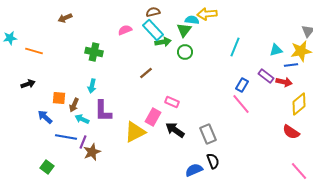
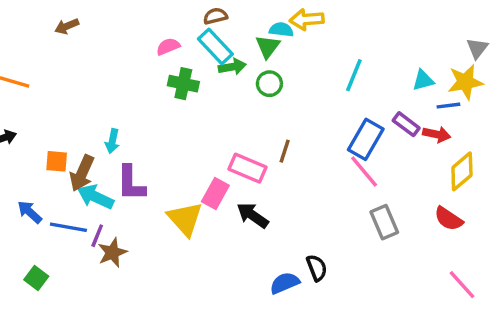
green cross: (94, 52) -> (183, 84), moved
brown line: (146, 73) -> (285, 151), moved, turned -32
blue rectangle: (242, 85) -> (366, 139), size x1.6
pink rectangle: (172, 102) -> (247, 168), size x1.5
brown arrow: (74, 105) -> (82, 173), size x1.5
blue arrow: (45, 117) -> (30, 212), moved
cyan arrow: (82, 119) -> (95, 197), size x1.5
yellow triangle: (135, 132) -> (185, 219), turned -45
gray rectangle: (208, 134) -> (384, 222), moved

